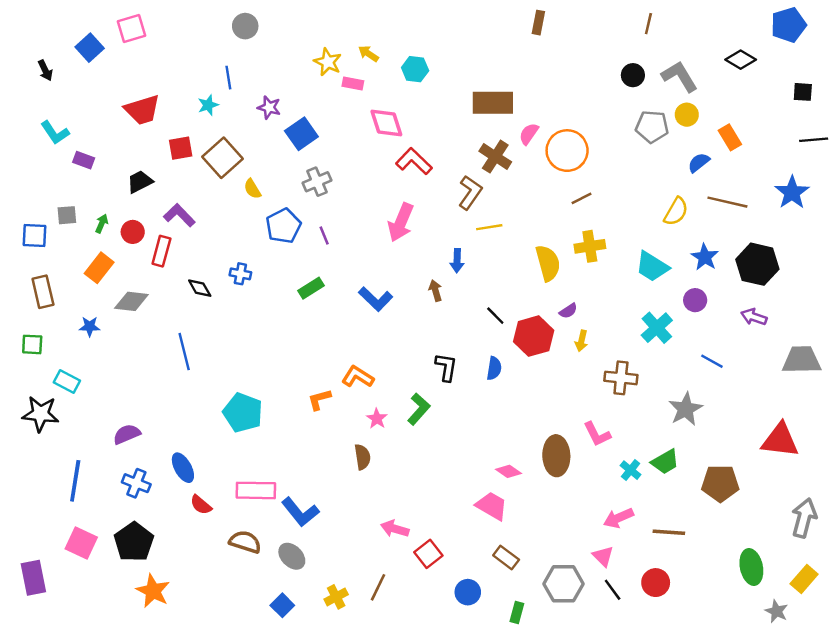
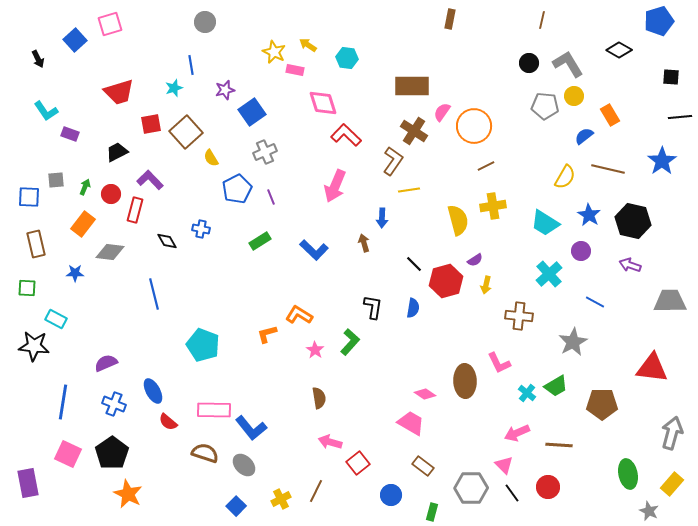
purple star: (269, 107) -> (225, 90), turned -30
brown semicircle: (362, 457) -> (319, 398), moved

